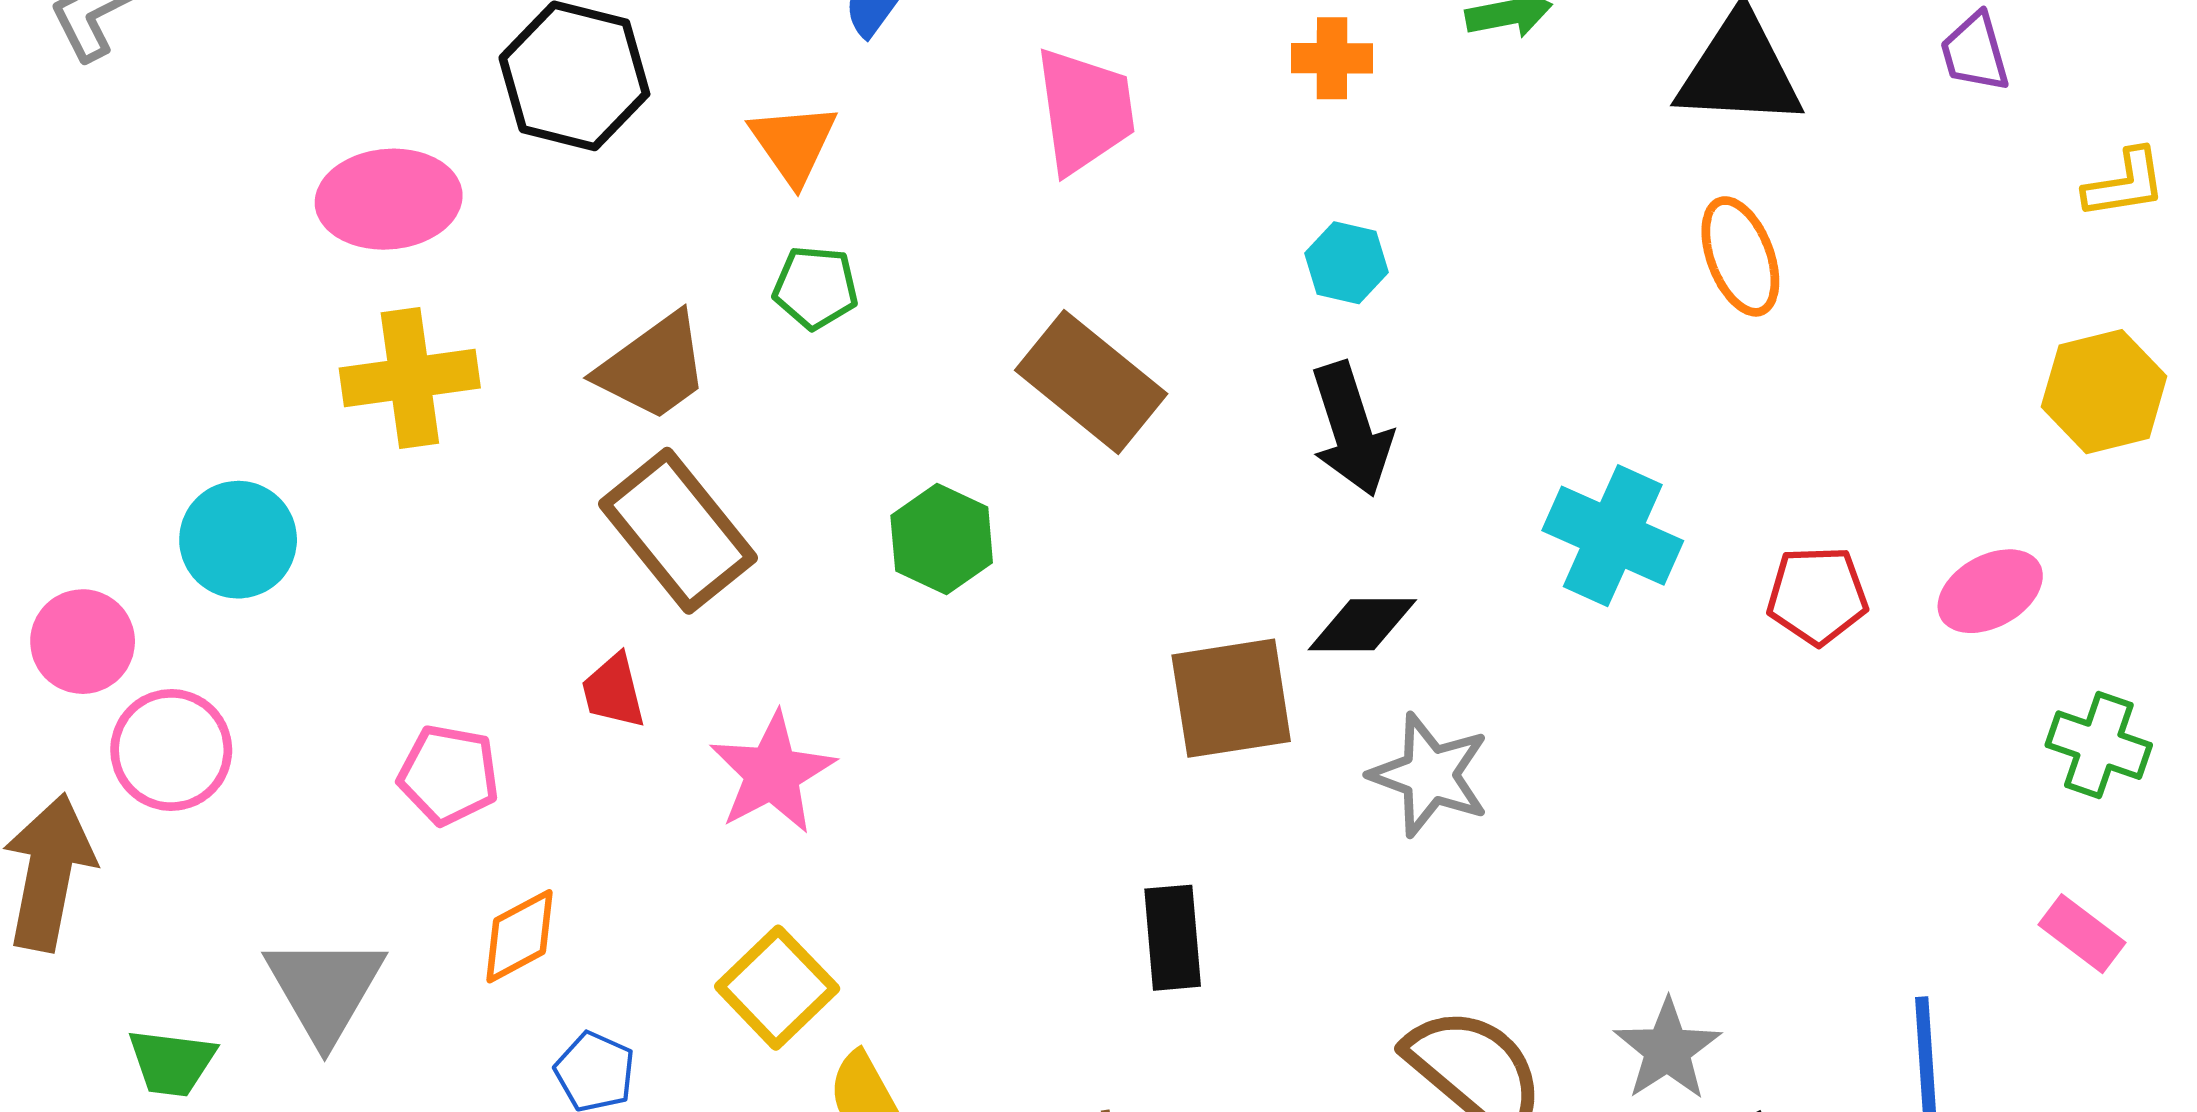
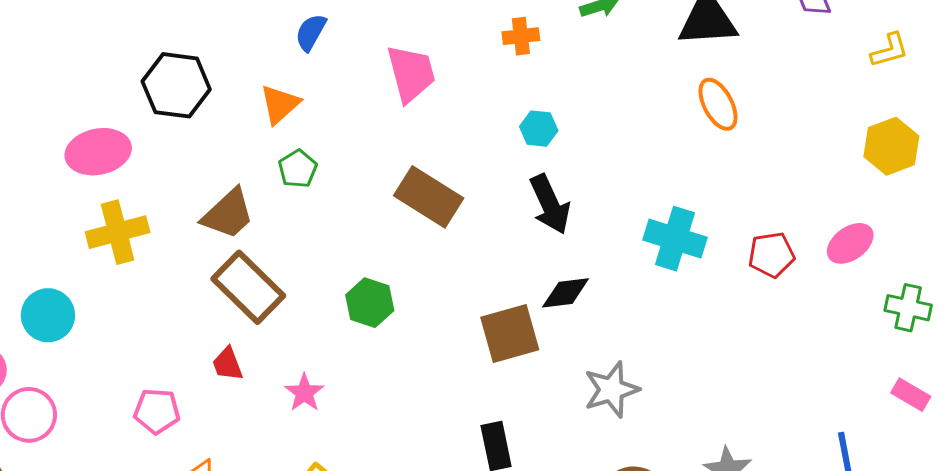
orange triangle: (793, 143) -> (280, 104), turned 30
green pentagon: (816, 287) -> (298, 169), turned -30
green hexagon: (942, 539) -> (370, 303), moved
pink star: (772, 773) -> (304, 393), size x0.7
gray star: (1430, 775) -> (611, 390), moved, turned -30

